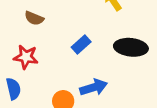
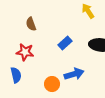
brown semicircle: (34, 18) -> (31, 24), turned 48

